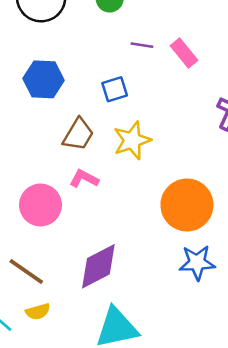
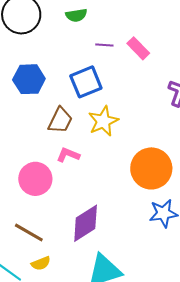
blue square: (115, 89) -> (86, 82), size x1.5

